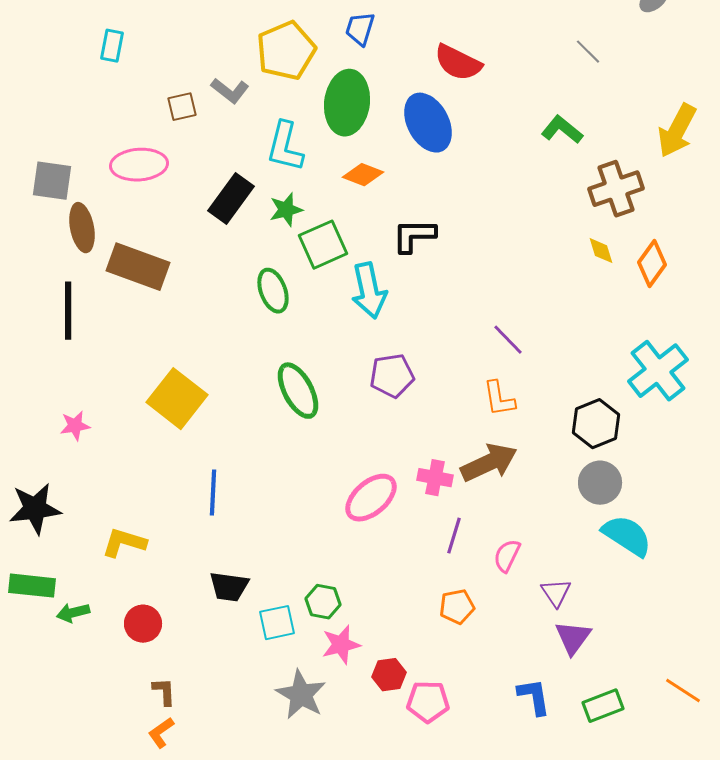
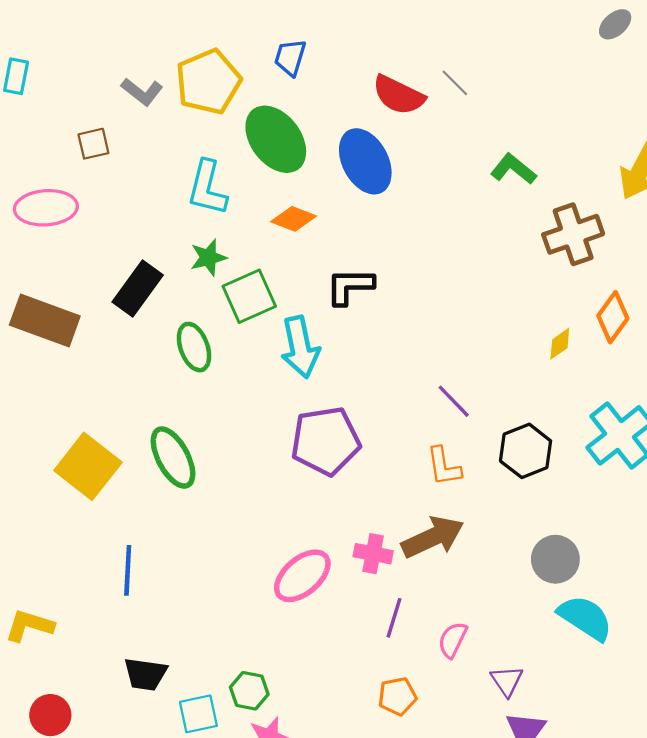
gray line: (588, 52) -> (455, 83), moved
gray L-shape: (230, 91) -> (142, 92), moved
green ellipse: (347, 103) -> (276, 139), turned -44
black rectangle: (231, 199) -> (138, 288), moved
yellow diamond: (601, 251) -> (560, 344), moved, turned 72
purple pentagon: (392, 376) -> (326, 441), size x1.4
green ellipse: (298, 391) -> (173, 458), moved
black hexagon: (596, 424) -> (526, 451), moved

